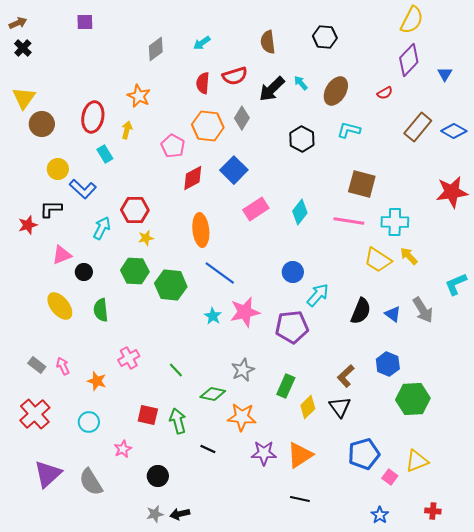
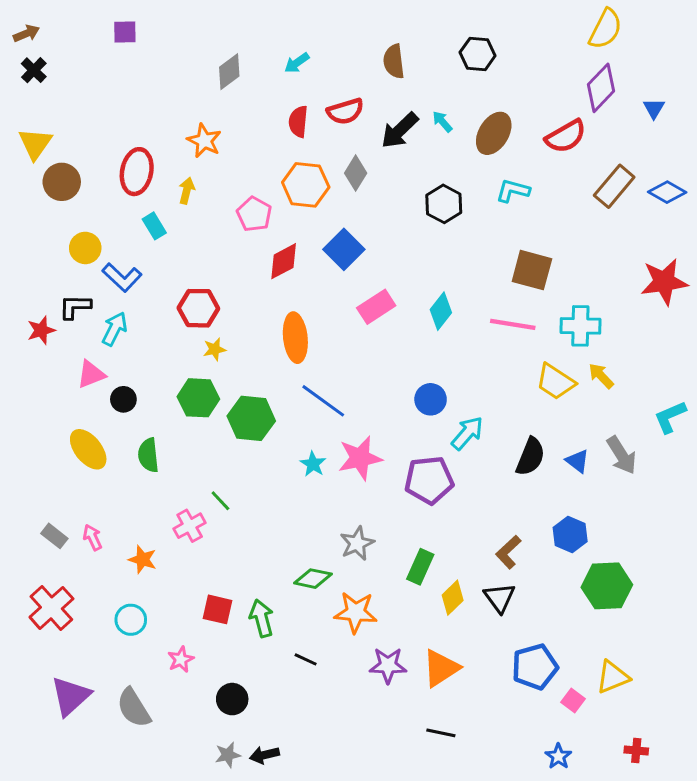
red semicircle: (385, 93) -> (566, 136), size x1.8
cyan arrow: (102, 228) -> (115, 329), moved
green line: (176, 370) -> (220, 501), moved

